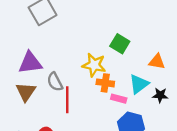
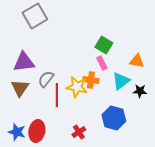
yellow star: (94, 65) -> (77, 87), moved
gray semicircle: (55, 82) -> (46, 79), turned 66
pink rectangle: (119, 99) -> (102, 63), moved, turned 48

